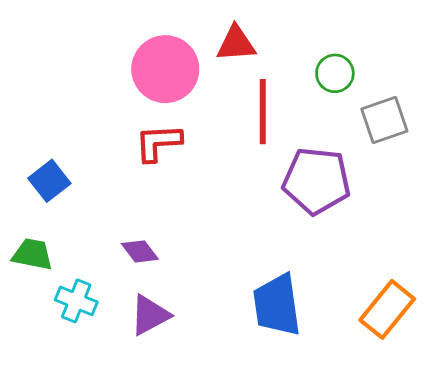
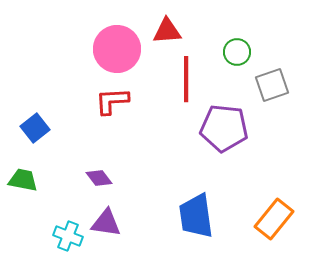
cyan cross: (76, 301) -> (68, 236), moved
purple triangle: (150, 315) -> (106, 223), turned 36

